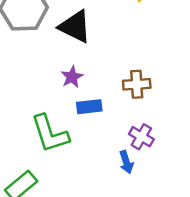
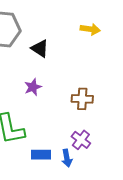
black triangle: (75, 27) -> (40, 48), size x0.7
blue rectangle: (89, 107) -> (41, 155), moved

